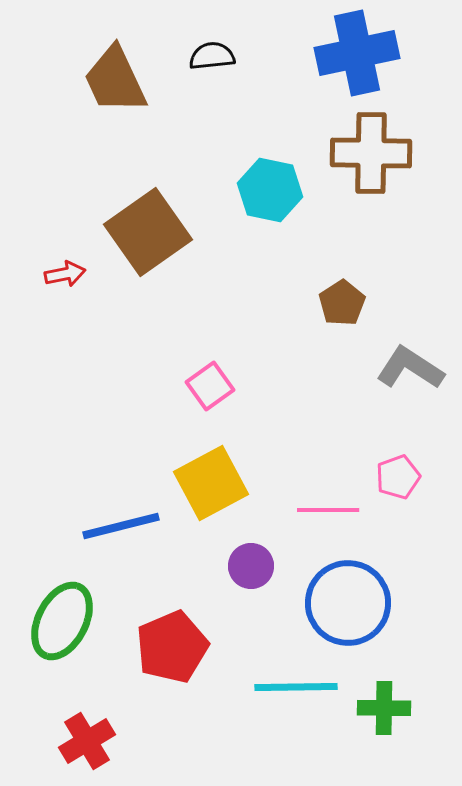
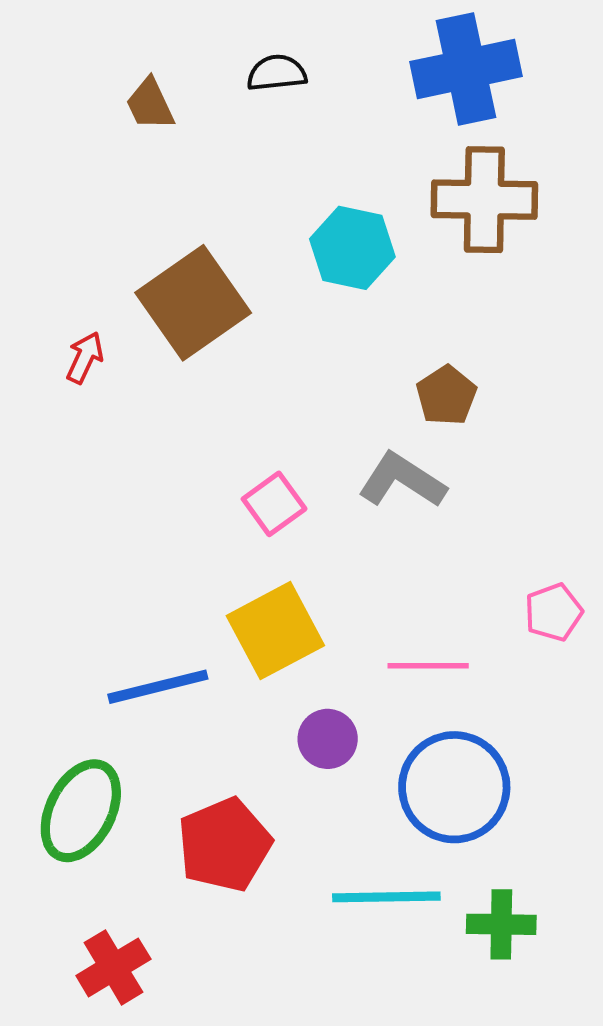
brown trapezoid: (115, 80) -> (150, 104), size x0.6
red arrow: (65, 274) -> (85, 358), turned -54
gray L-shape: (410, 368) -> (402, 480), moved
pink pentagon: (398, 477) -> (554, 612), moved

